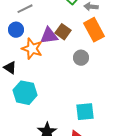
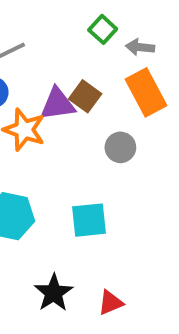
cyan square: (85, 112) -> (89, 220), moved

